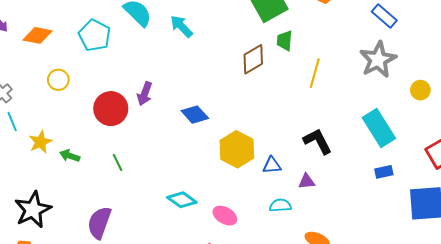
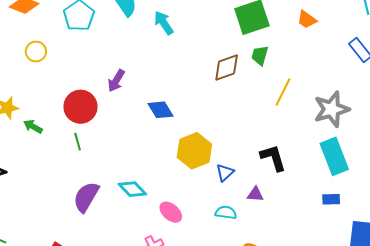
gray star: (378, 60) -> (332, 109), moved
red circle: (111, 109) -> (81, 107), moved
blue triangle: (272, 165) -> (225, 173), turned -48
purple semicircle: (99, 223) -> (86, 197), moved

